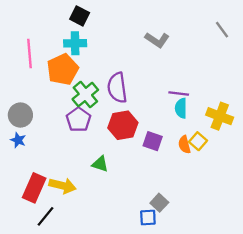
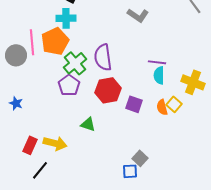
pink line: (30, 54) -> (32, 42), moved
gray circle: (20, 115) -> (16, 55), moved
red rectangle: (34, 188) -> (30, 145), size x0.7

